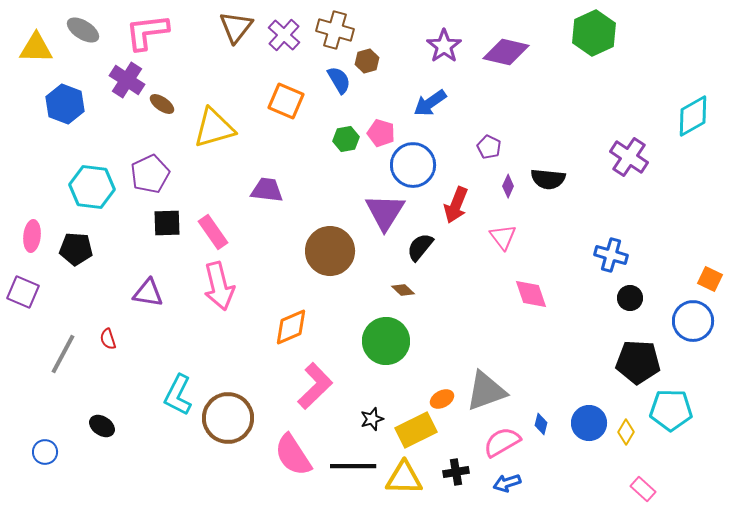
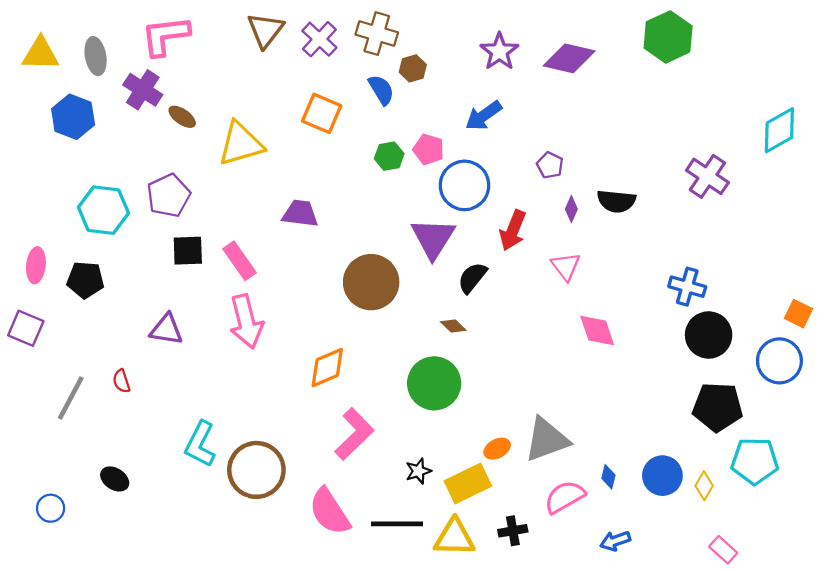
gray ellipse: (83, 30) -> (96, 56), moved, turned 48
black circle: (630, 298) -> (709, 335), size x1.6
blue arrow: (507, 483) -> (615, 541), moved

